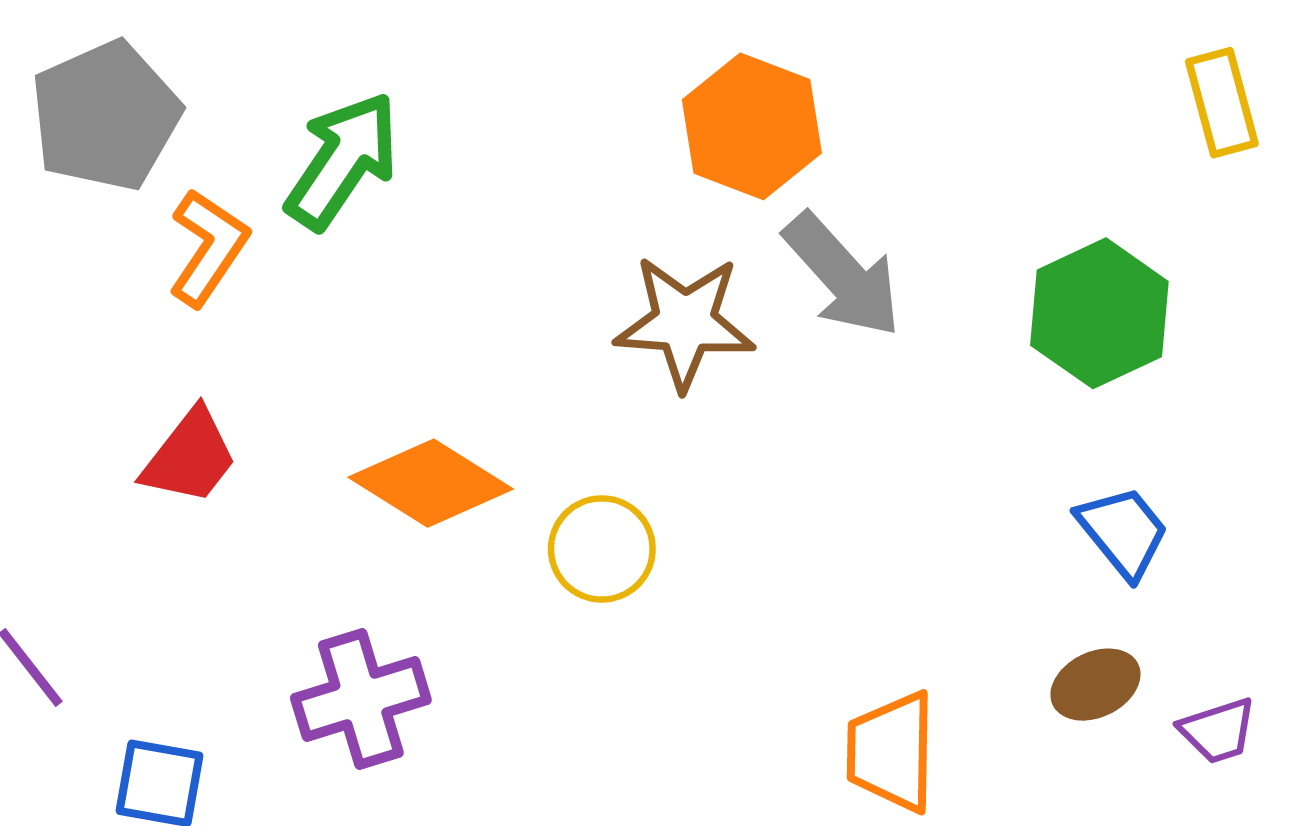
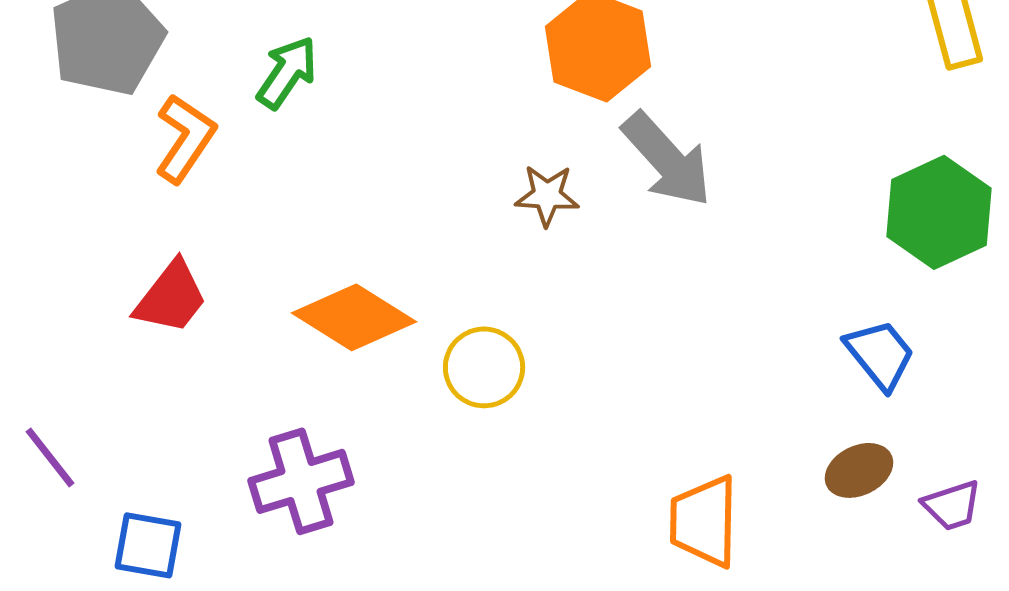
green arrow: (342, 161) -> (287, 72), size x0.7
green hexagon: (1099, 313) -> (939, 212), moved
brown star: (685, 323) -> (547, 195), size x0.6

